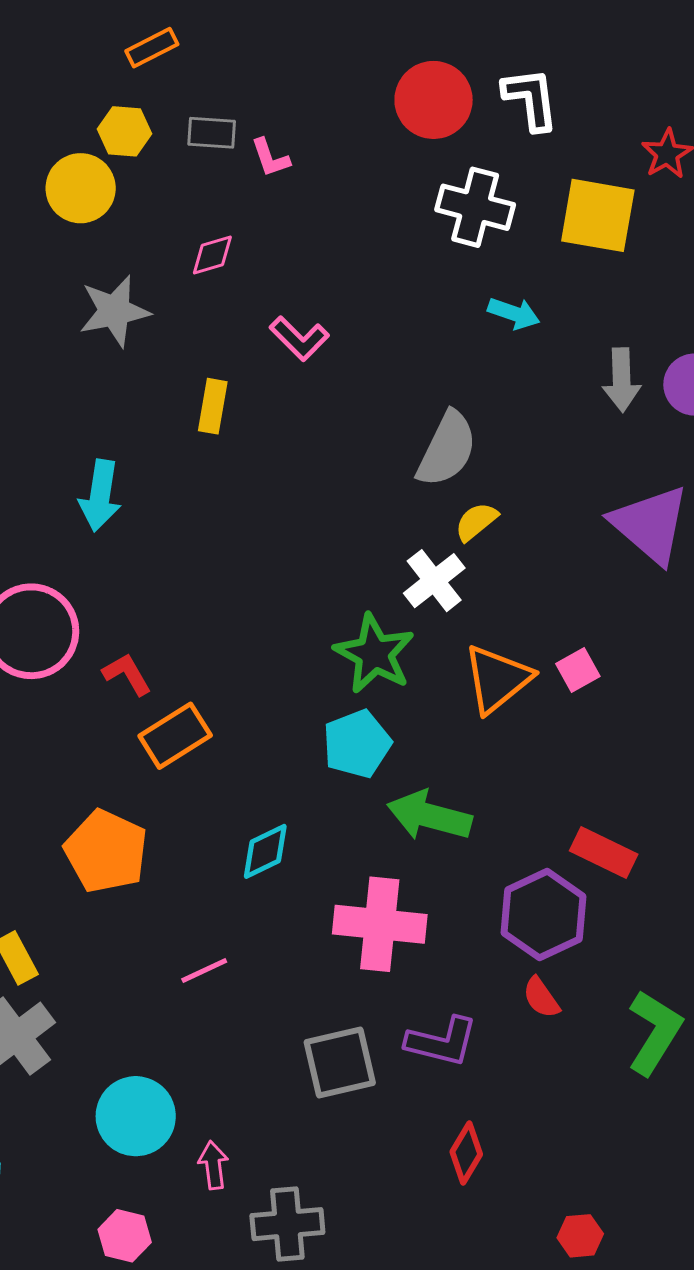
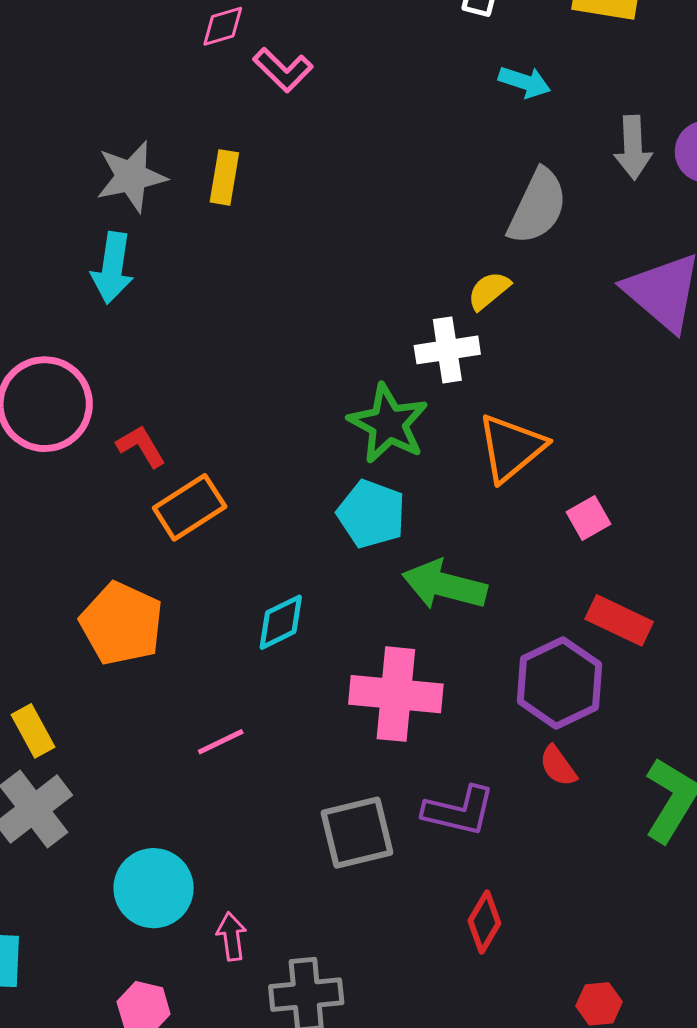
gray star: (114, 311) -> (131, 177), moved
pink L-shape: (299, 338) -> (283, 70), moved
gray semicircle: (447, 449) -> (537, 207), moved
white cross: (434, 581) -> (447, 350), turned 30
pink square: (578, 670) -> (588, 518), moved
cyan pentagon: (357, 744) -> (371, 514), turned -30

